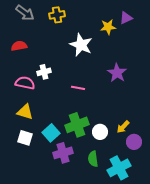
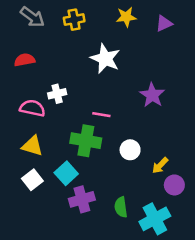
yellow star: (108, 27) -> (126, 17), moved
green cross: (77, 125) -> (86, 141), moved, turned 30
white circle: (100, 132) -> (130, 150), moved
white square: (25, 138) -> (32, 180), turned 35

